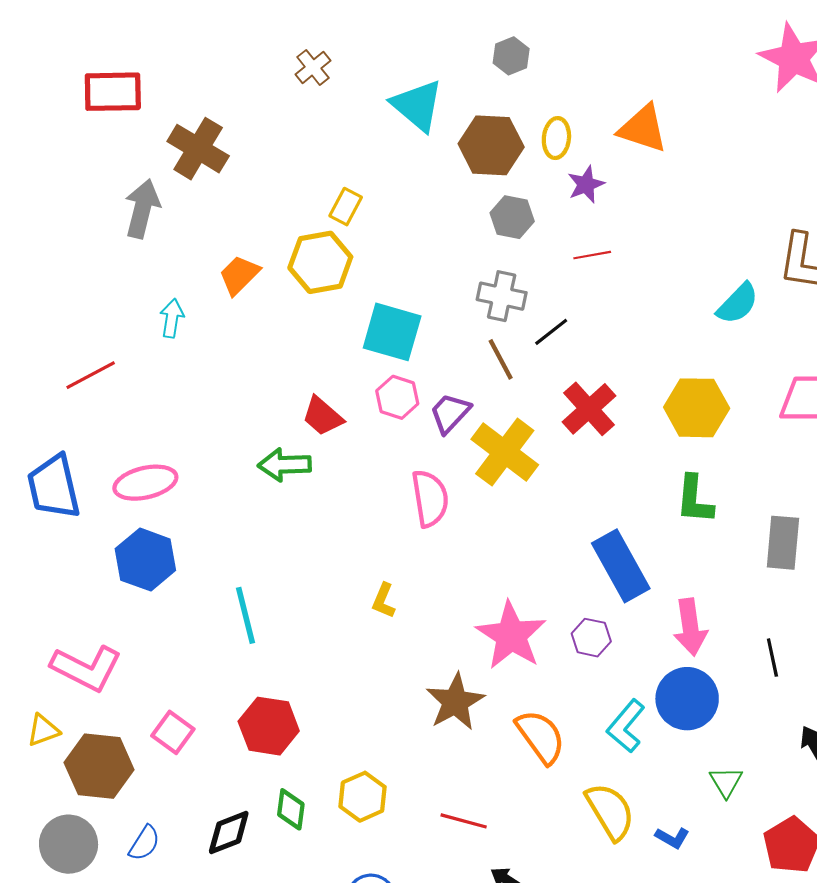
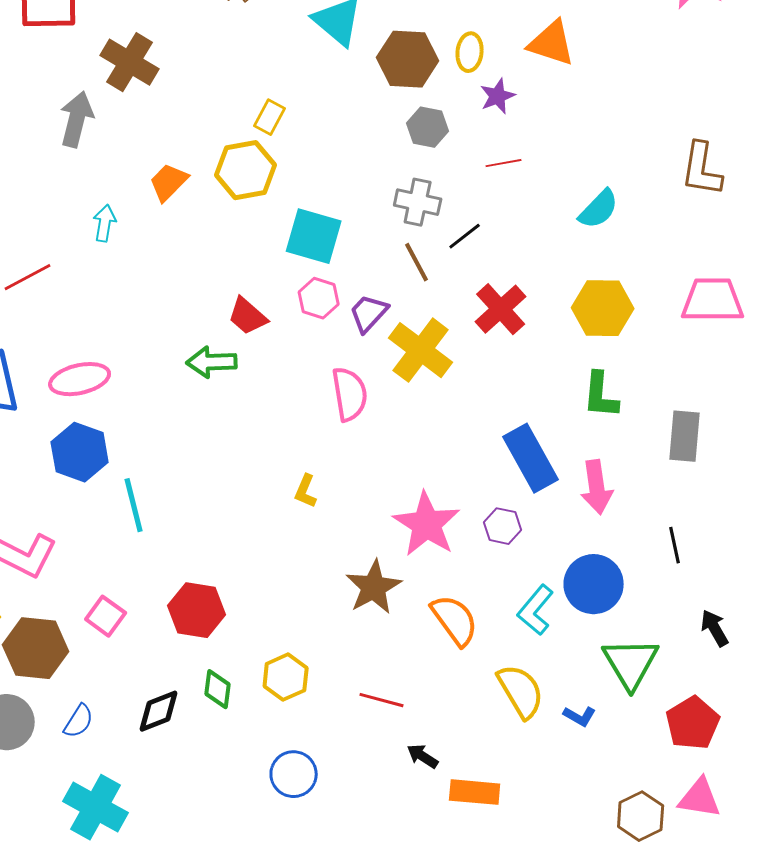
cyan semicircle: (738, 303) -> (599, 209), moved
cyan line: (246, 615) -> (134, 505), moved
pink arrow: (690, 627) -> (597, 487), moved
green triangle: (726, 782) -> (631, 663), size x1.8

